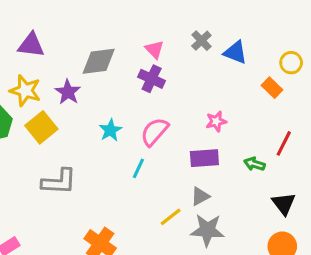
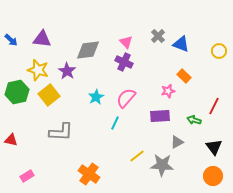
orange rectangle: (272, 88) -> (184, 76), moved
gray triangle: (200, 196) -> (177, 142), moved

